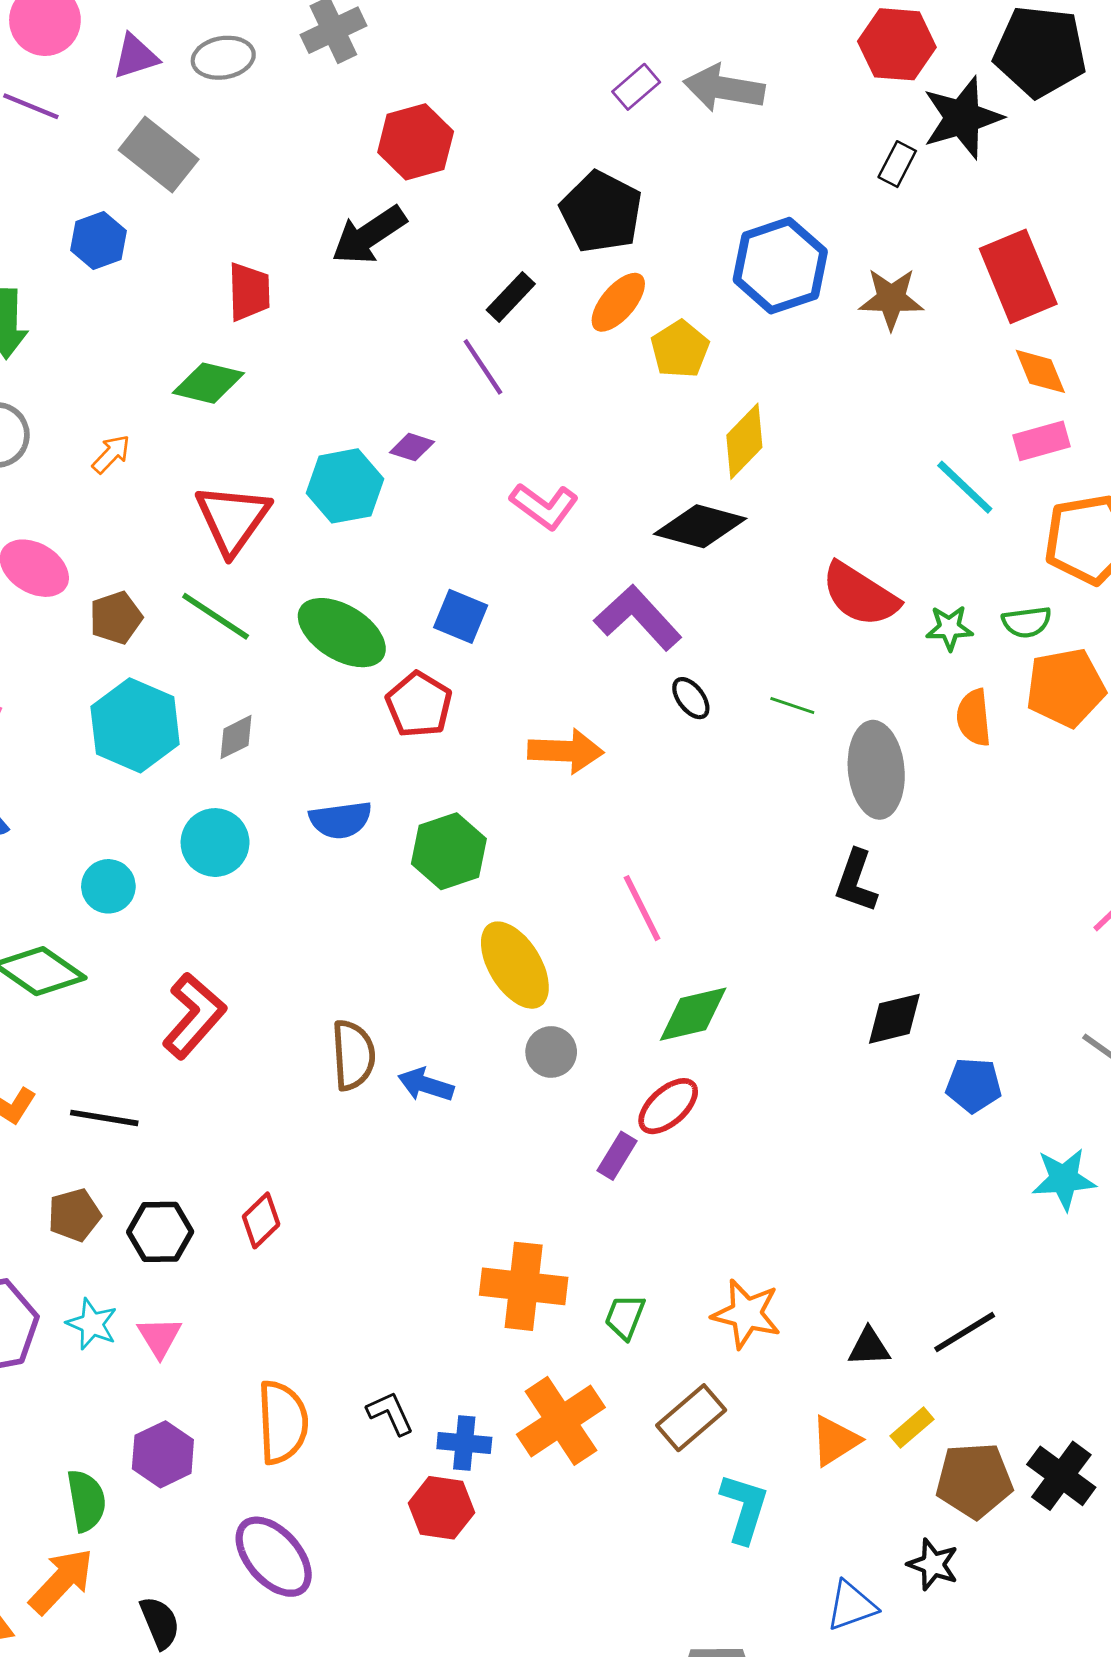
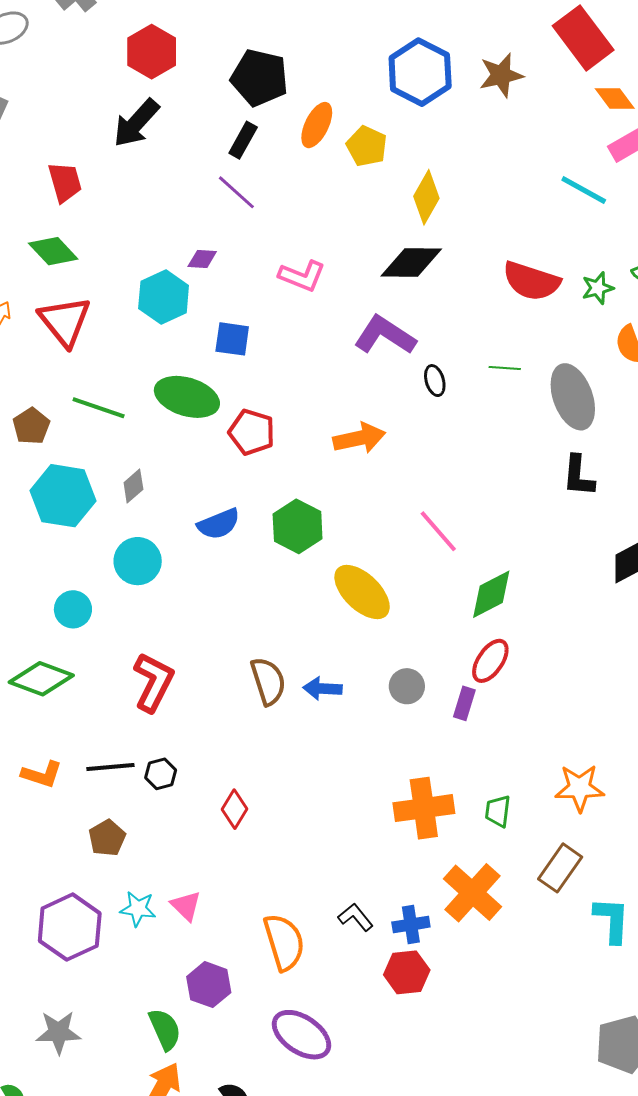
black pentagon: (601, 212) -> (260, 78), moved
green diamond: (208, 383) -> (53, 251), turned 48
red triangle: (233, 519) -> (65, 321), moved
blue square: (461, 616) -> (232, 339), moved
black ellipse: (691, 698) -> (435, 381), turned 36
gray circle: (551, 1052) -> (407, 686), moved
black hexagon: (160, 1232) -> (161, 774), moved, size x0.7

